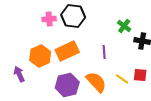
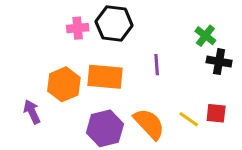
green cross: (124, 26) -> (205, 36), moved
orange rectangle: (67, 51) -> (105, 77), turned 30
purple line: (104, 52) -> (157, 65), moved

